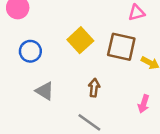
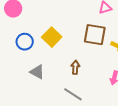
yellow square: (80, 40) -> (52, 37), moved

